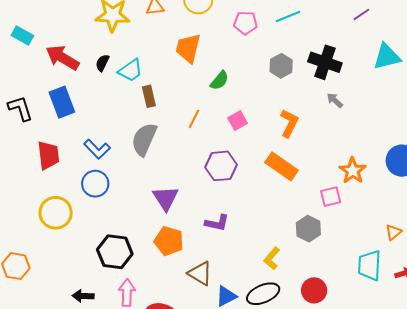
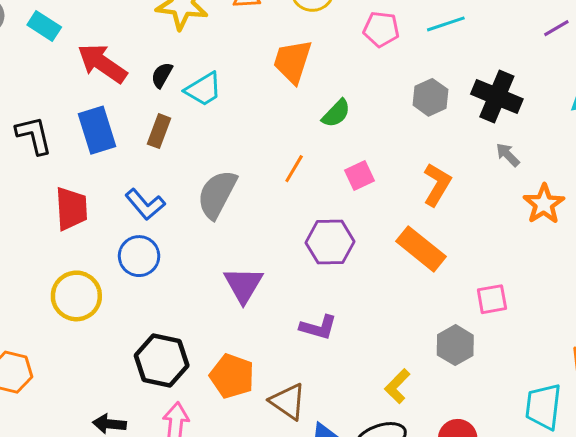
brown rectangle: (149, 96) -> (159, 131), moved, turned 30
orange star: (353, 171) -> (544, 204), moved
orange pentagon: (169, 241) -> (232, 376), moved

